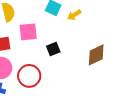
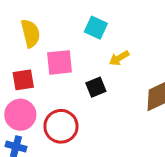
yellow arrow: (74, 15) -> (119, 58), moved

